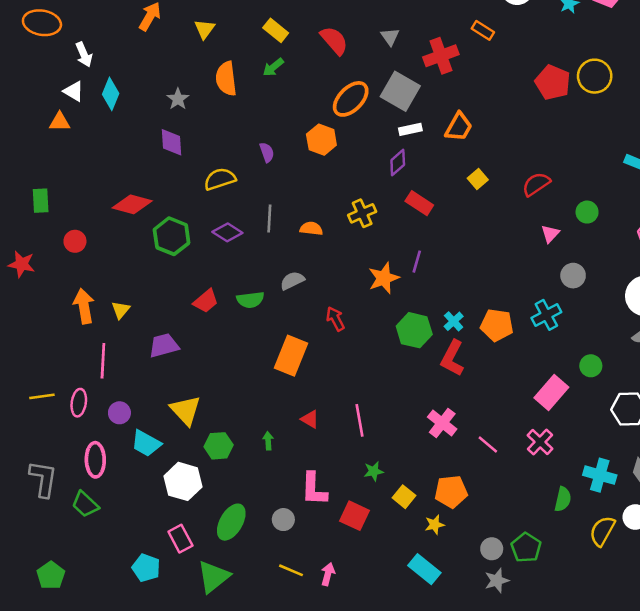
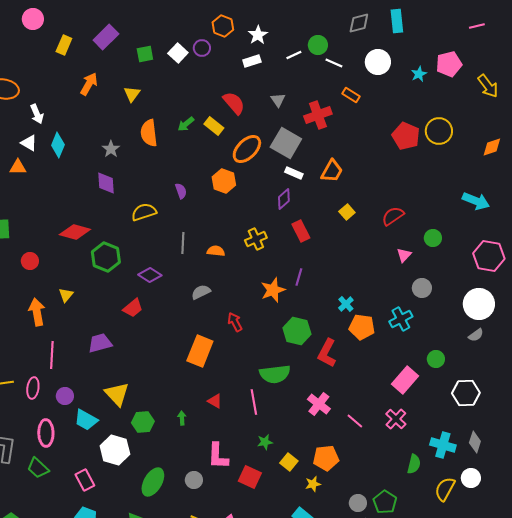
yellow rectangle: (276, 30) -> (214, 126), moved
white rectangle: (410, 129) -> (294, 173), turned 36
red rectangle: (419, 203) -> (301, 231), turned 30
purple diamond: (227, 232) -> (150, 275), moved
green semicircle: (250, 300) -> (275, 374), moved, size x1.4
yellow triangle: (121, 310) -> (66, 295), moved
cyan cross: (454, 321) -> (346, 304), moved
pink rectangle: (180, 539) -> (85, 480), moved

